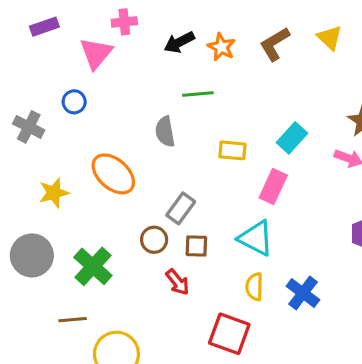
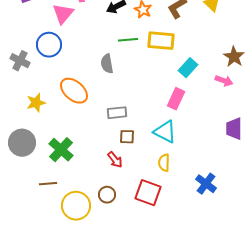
blue circle: (74, 102) -> (49, 45), size x1.6
yellow rectangle: (232, 150) -> (161, 41), moved, size x1.5
gray rectangle: (181, 208) -> (117, 113), turned 48
brown circle: (154, 240) -> (107, 195), moved
blue cross: (303, 293) -> (206, 184), moved

